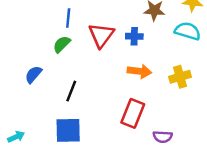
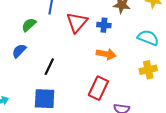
cyan semicircle: (188, 31) -> (148, 38), moved
green semicircle: (62, 44) -> (29, 25), moved
yellow cross: (180, 77) -> (148, 70), moved

